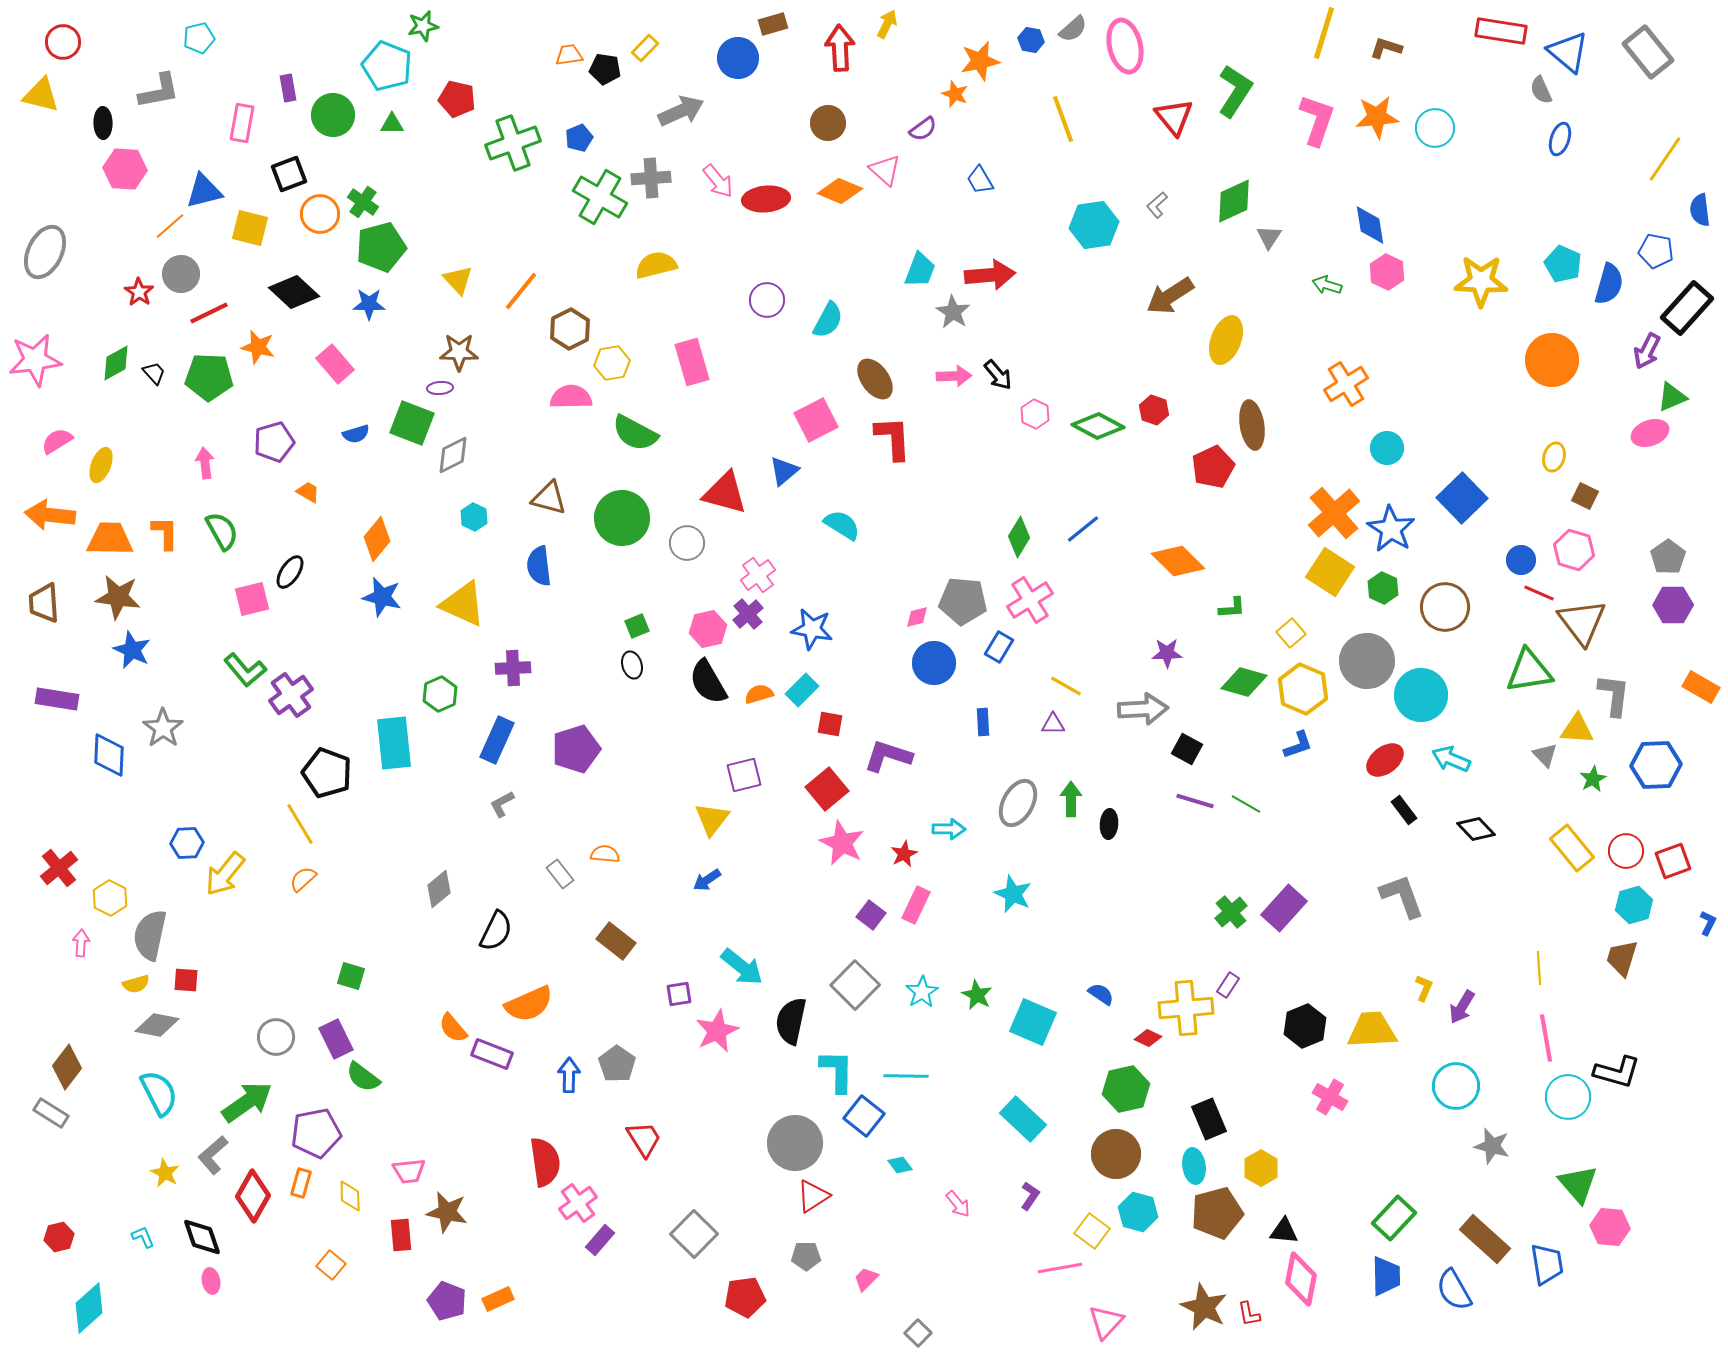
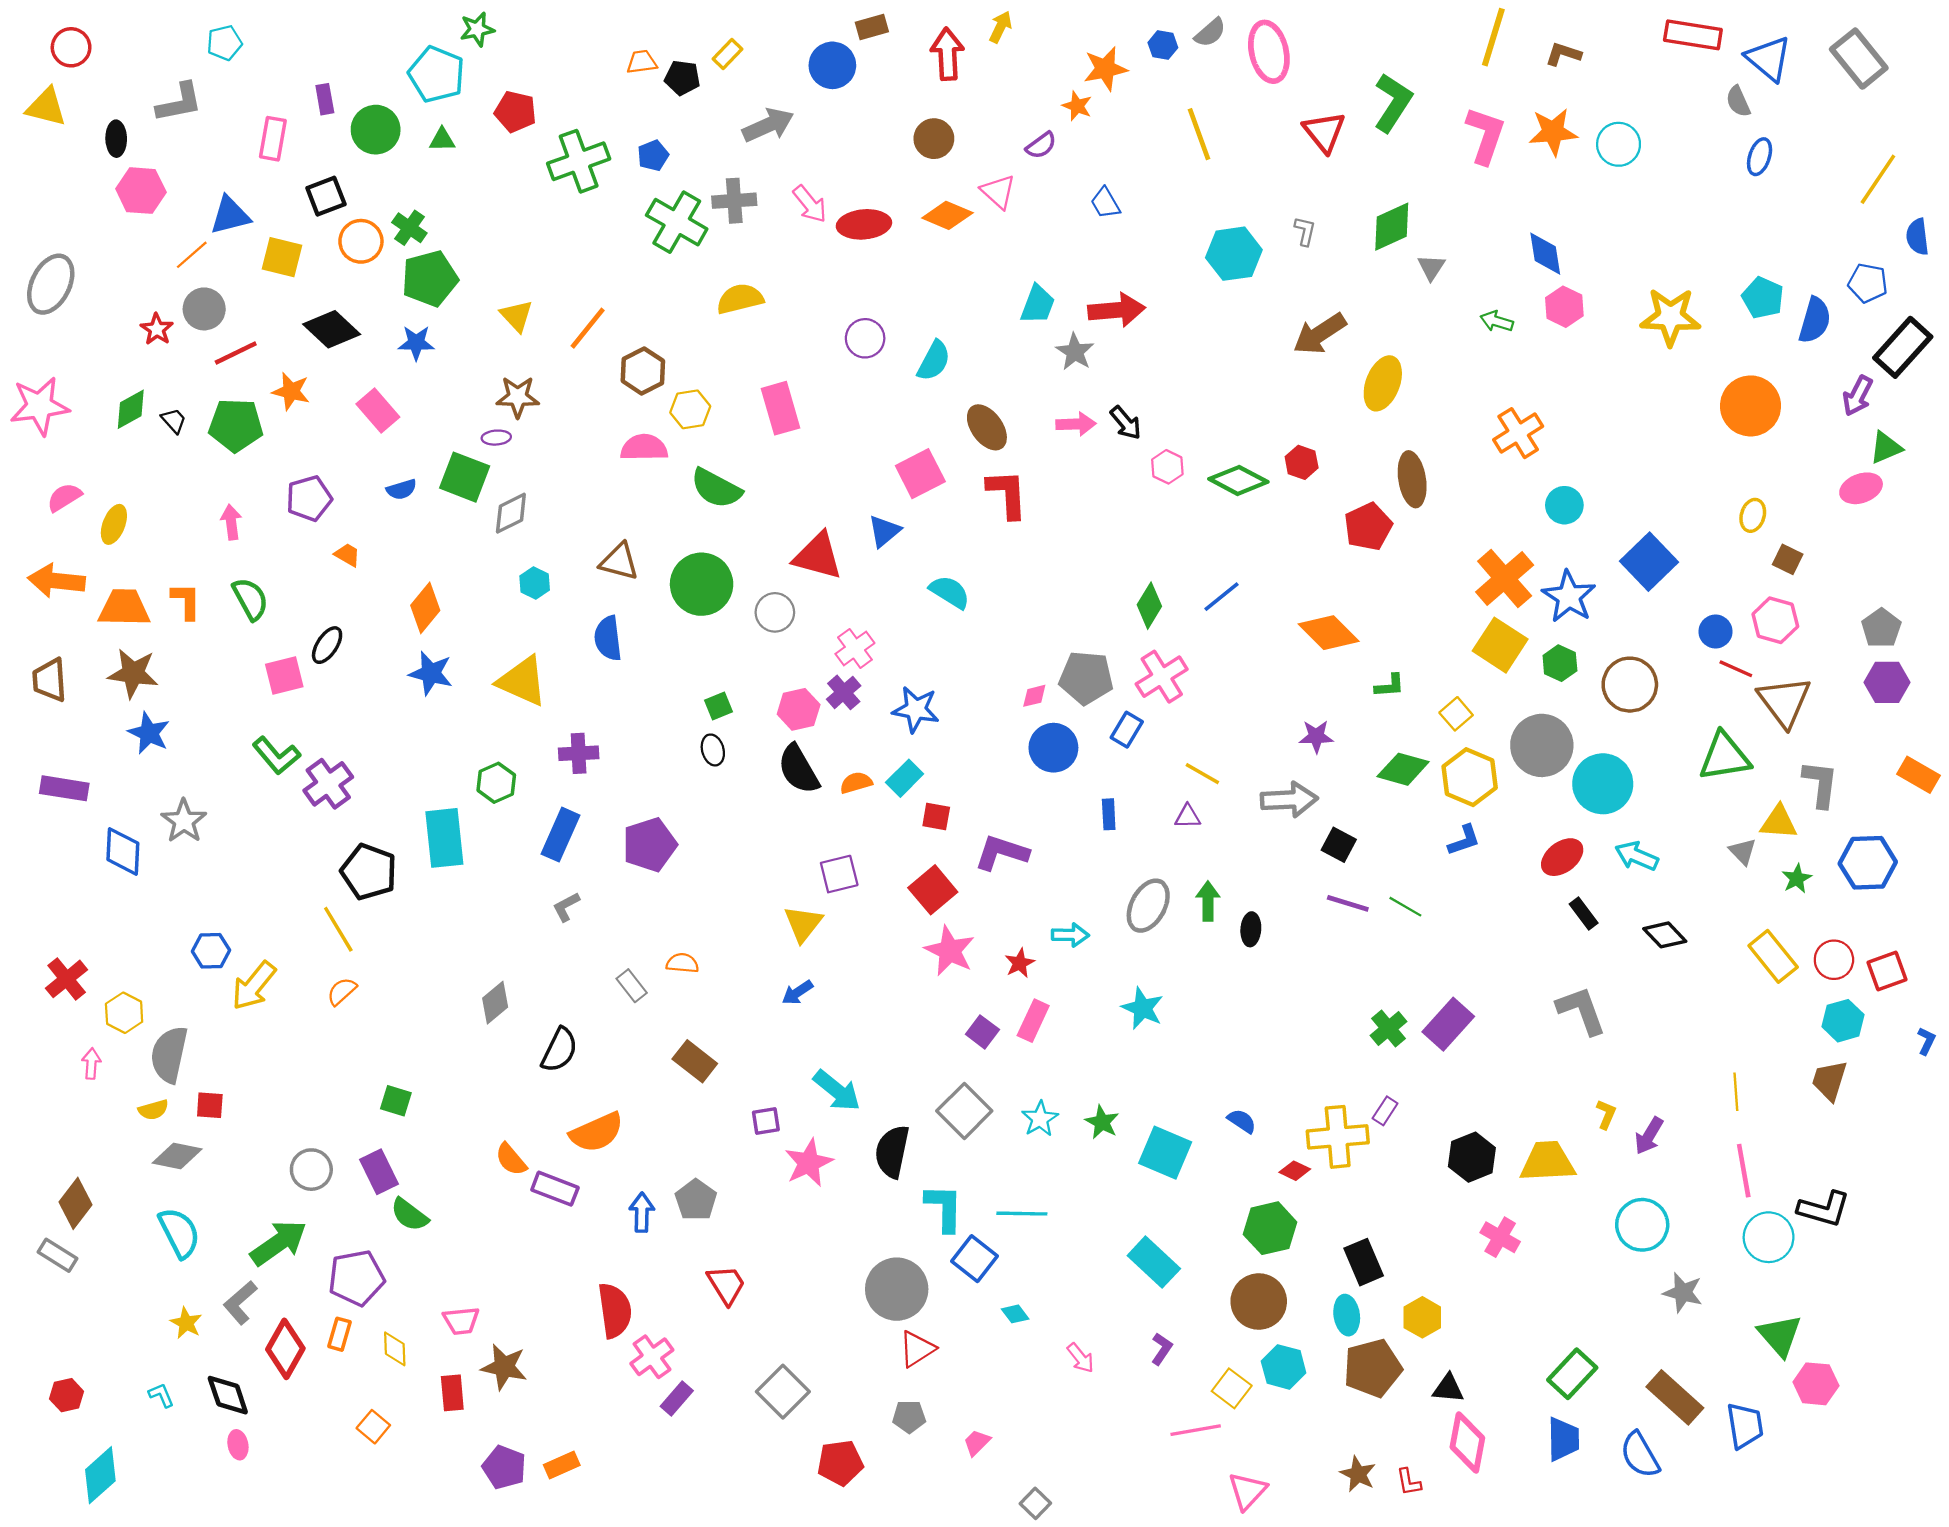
gray L-shape: (1157, 205) -> (1305, 231), turned 144
brown star: (1204, 1307) -> (1358, 1474), size x0.7

